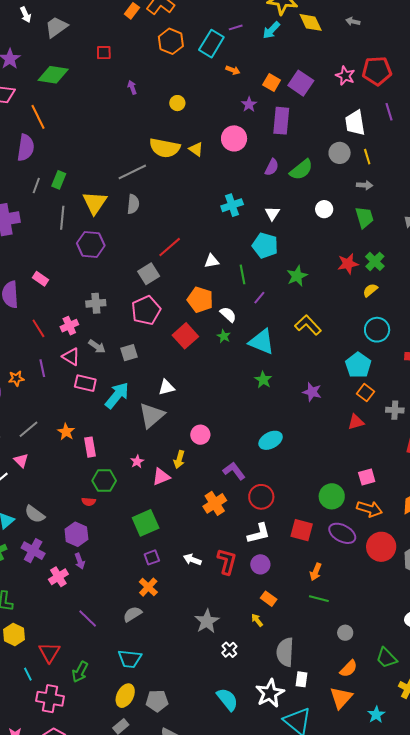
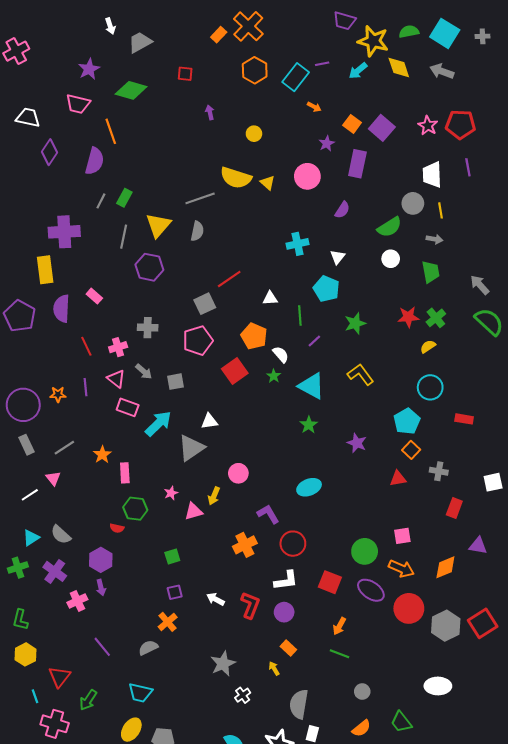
gray arrow: (353, 21) -> (442, 71), size x1.6
green semicircle: (301, 170) -> (389, 227), moved
green square: (146, 523) -> (172, 556), size x0.6

